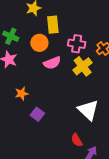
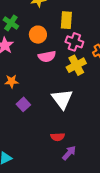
yellow rectangle: (53, 25) -> (66, 20), moved
white triangle: (88, 110) -> (62, 99), moved
red semicircle: (77, 140) -> (58, 137), turned -72

